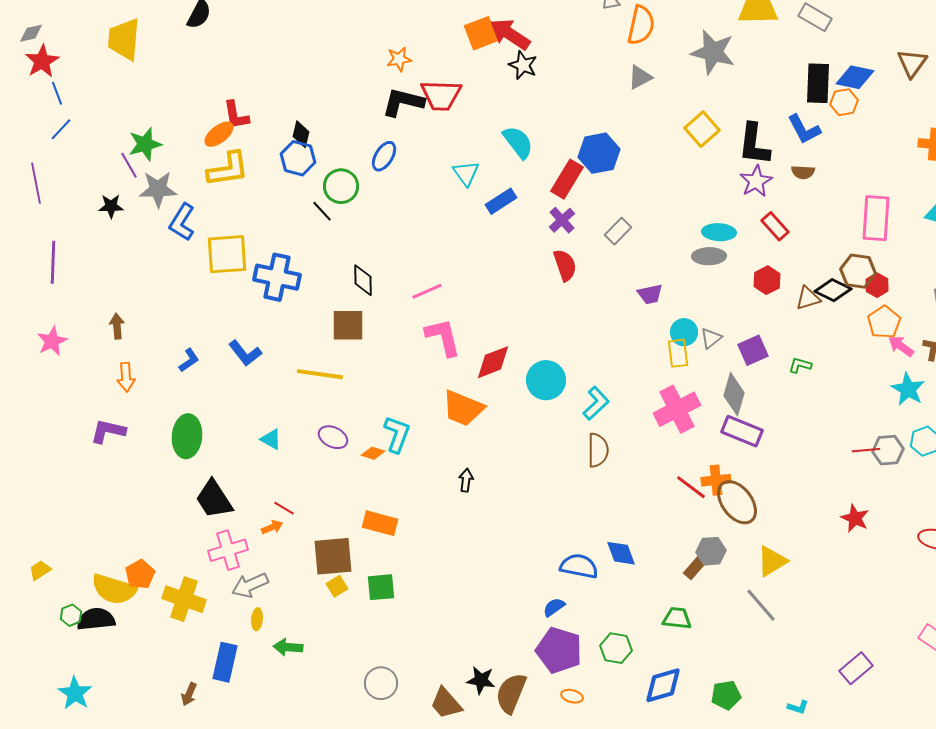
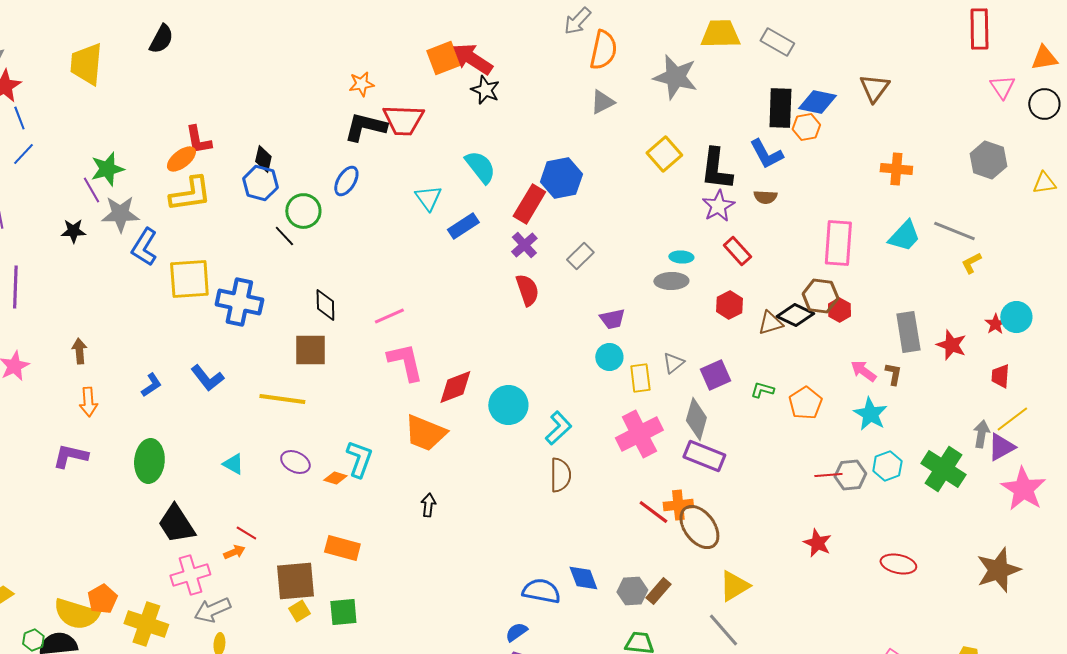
cyan ellipse: (719, 232) -> (681, 257), size x0.7
orange pentagon: (884, 322) -> (805, 403), moved
cyan circle: (684, 332) -> (609, 357), moved
gray hexagon: (711, 551) -> (632, 591), moved

